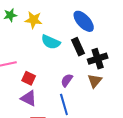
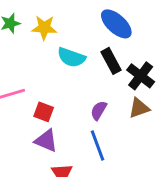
black cross: (98, 59) -> (141, 76), turned -30
brown triangle: (95, 81) -> (139, 108), turned 35

